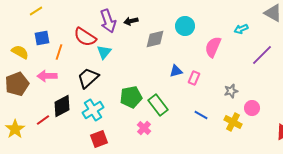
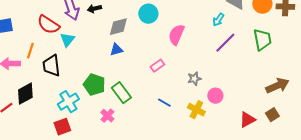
cyan arrow: (241, 29) -> (218, 20), moved, turned -32
orange line: (59, 52) -> (30, 51), moved
blue triangle: (176, 71) -> (116, 50), moved
black trapezoid: (88, 78) -> (51, 66), turned -55
pink rectangle: (194, 78) -> (157, 66), turned 32
green pentagon: (131, 97) -> (94, 85), turned 30
cyan cross: (93, 110) -> (68, 102), moved

